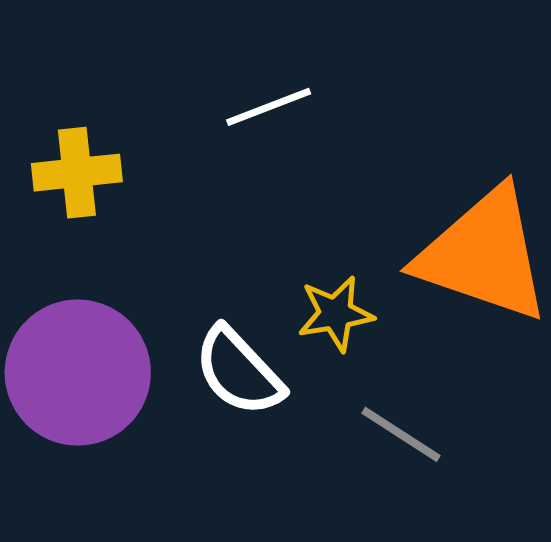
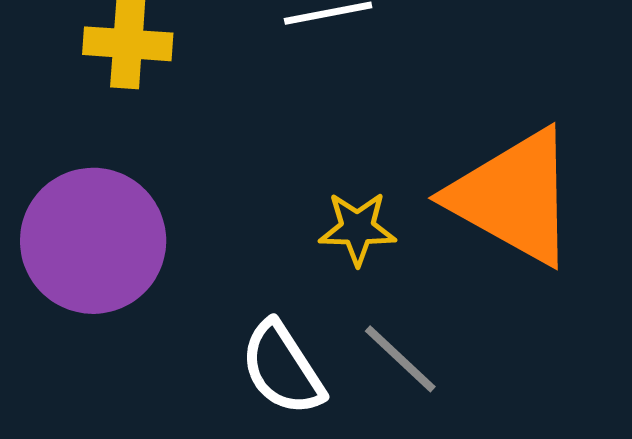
white semicircle: (239, 371) -> (282, 368), moved

